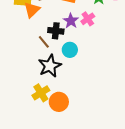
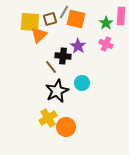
pink cross: (88, 19) -> (106, 44), moved, turned -32
cyan circle: (70, 50) -> (82, 83), moved

